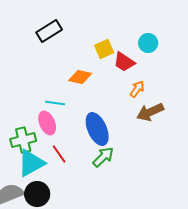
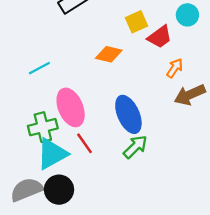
red trapezoid: (124, 62) -> (160, 37), turned -70
cyan line: (55, 103) -> (39, 68), moved, turned -36
pink ellipse: (47, 123) -> (71, 107), size x1.4

